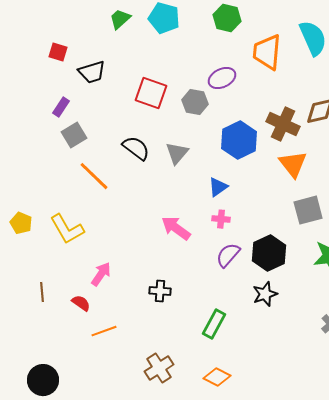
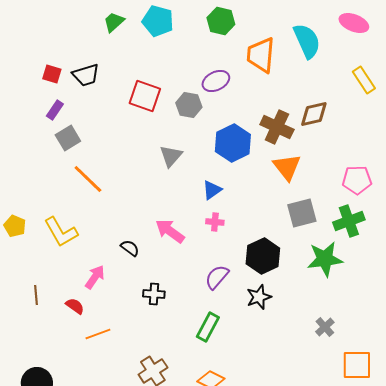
red square: (58, 52) -> (52, 74), moved
black semicircle: (136, 148) -> (130, 248), moved, size x0.7
purple semicircle: (228, 255) -> (217, 277), moved

